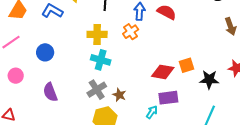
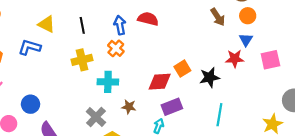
blue circle: (45, 52) -> (31, 104), moved
cyan cross: (101, 60) -> (108, 82), moved
brown star: (119, 95) -> (129, 107), moved

